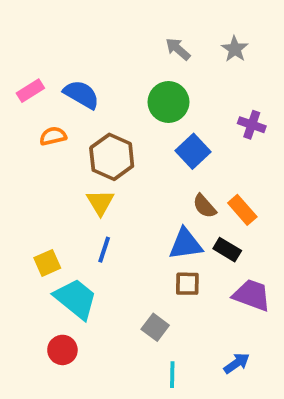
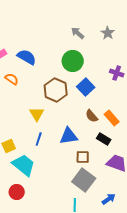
orange semicircle: (53, 136) -> (12, 79), turned 48
brown hexagon: (112, 157) -> (56, 90), moved
blue triangle: (185, 244) -> (69, 136), moved
gray square: (155, 327) -> (84, 180), moved, size x1.6

